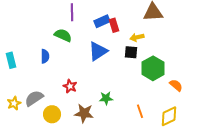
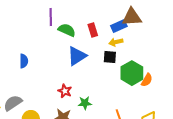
blue rectangle: (102, 21) -> (119, 26), moved
green semicircle: (63, 35) -> (67, 30), moved
orange semicircle: (176, 85) -> (147, 80), moved, turned 80
red star: (70, 86) -> (65, 91), moved

